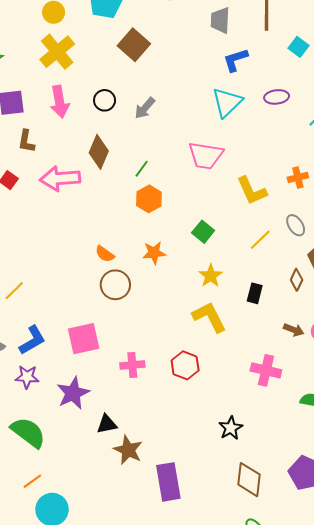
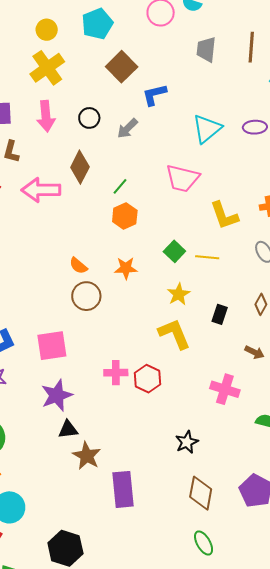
blue L-shape: (235, 60) -> (154, 95), moved
yellow line: (260, 240) -> (207, 257), moved, turned 45
pink cross: (132, 365) -> (116, 373), moved
purple star: (73, 393) -> (57, 395), moved

